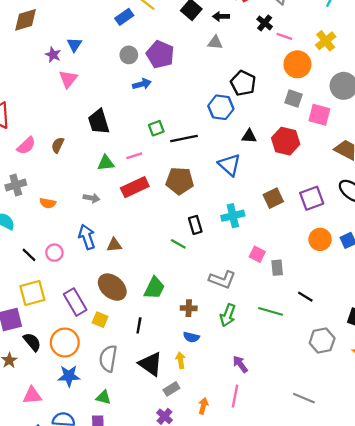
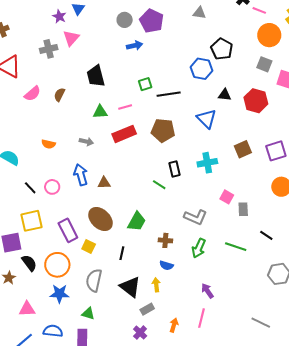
gray cross: (16, 185) -> (49, 49), moved

